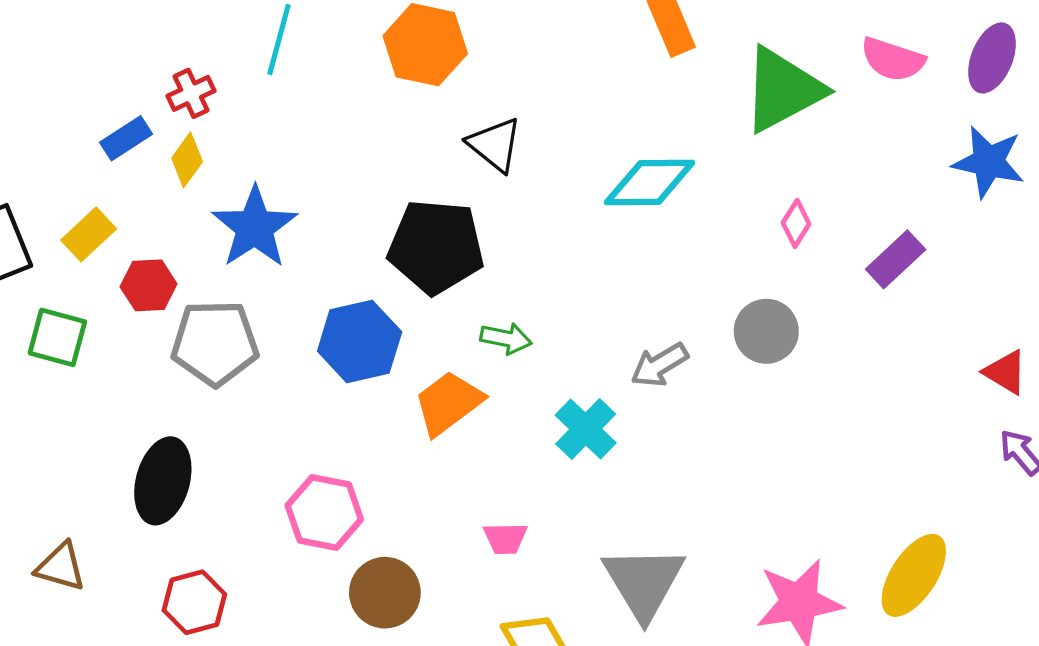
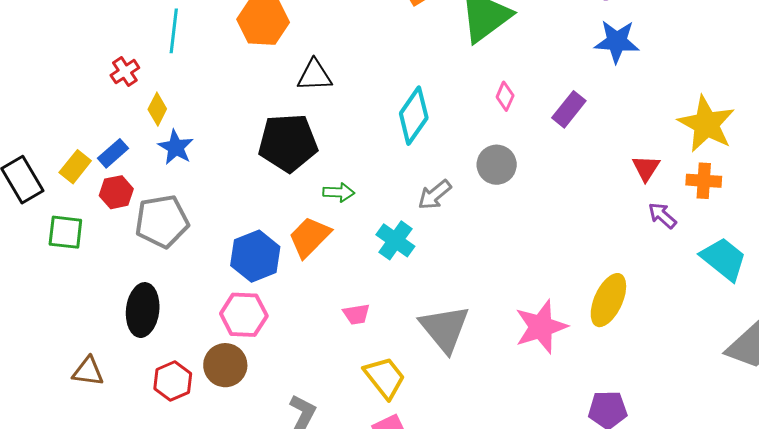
blue rectangle: (126, 138) -> (113, 153), moved
black triangle: (495, 145) -> (315, 75), turned -33
yellow diamond: (187, 160) -> (157, 109), moved
cyan diamond: (650, 183) -> (414, 116), moved, turned -46
blue star: (255, 227) -> (176, 147), size x0.7
blue hexagon: (360, 341) -> (255, 256), moved
red triangle: (1005, 372) -> (646, 168), turned 40
brown circle: (385, 593) -> (225, 365), moved

